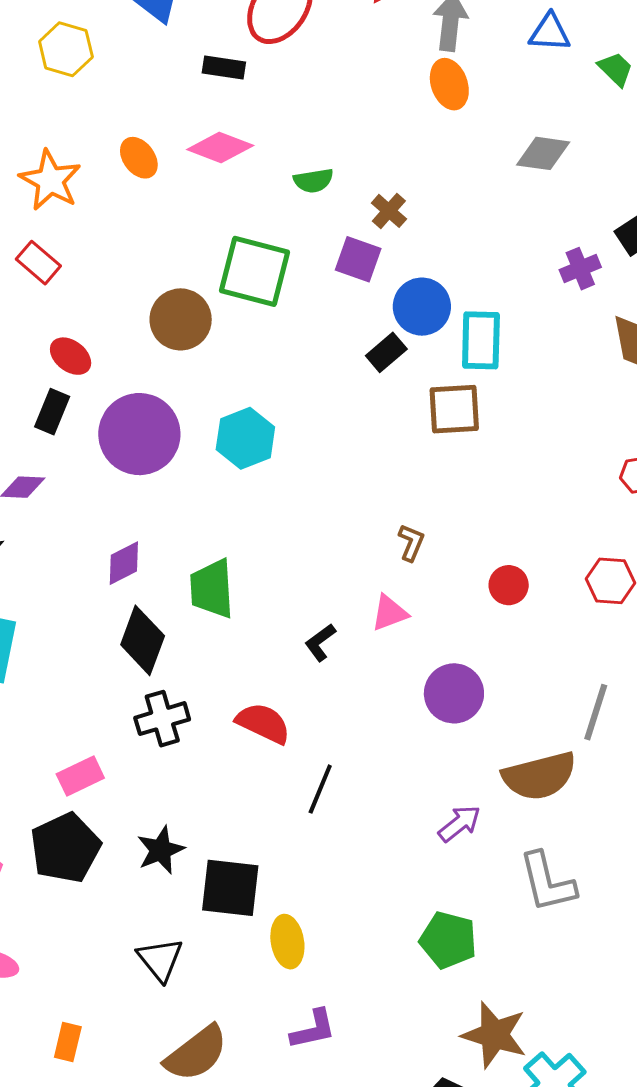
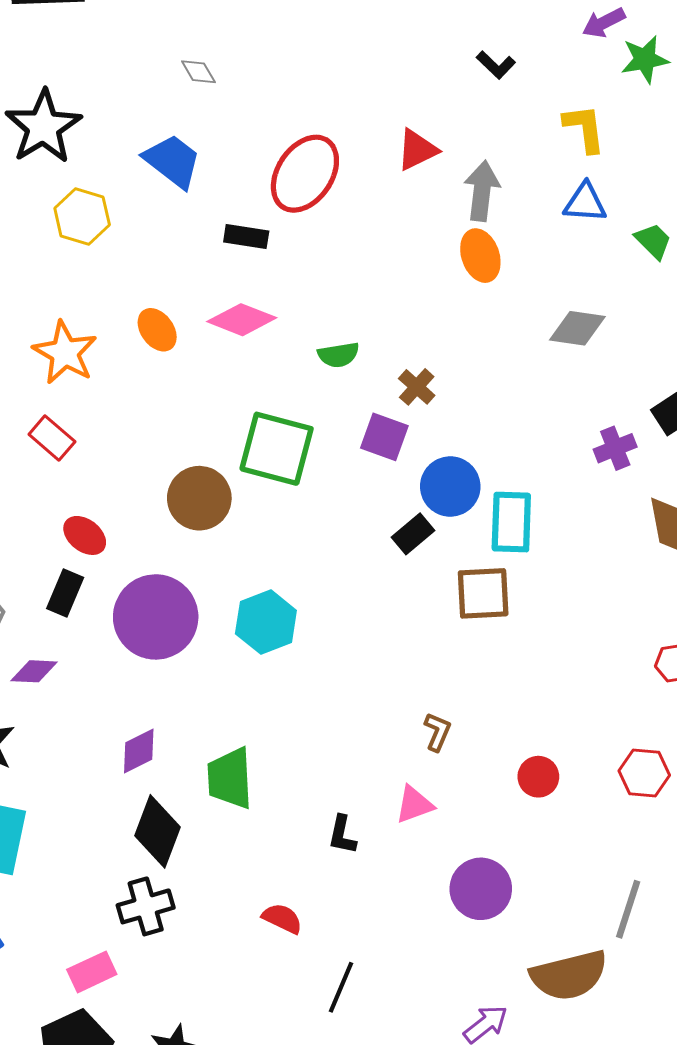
black L-shape: (320, 642) -> (342, 835), turned -42
black cross: (162, 719) -> (146, 906), moved
red semicircle: (263, 723) -> (282, 918), size x0.7

